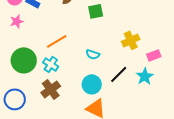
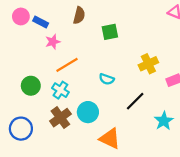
pink star: (17, 21) -> (53, 42), moved
green circle: (24, 60) -> (31, 86), size x0.7
cyan star: (145, 76) -> (164, 121), moved
cyan circle: (92, 84) -> (88, 112), moved

